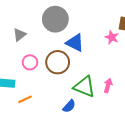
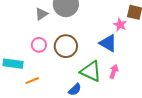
gray triangle: (20, 35) -> (41, 14), moved
blue triangle: (75, 43) -> (108, 43), moved

